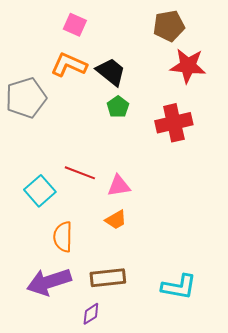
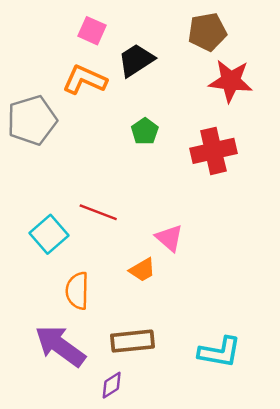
black trapezoid: (111, 72) -> (136, 60), moved, turned -72
pink triangle: (119, 186) -> (169, 238), moved, turned 50
purple arrow: (49, 282) -> (60, 346), turned 54

